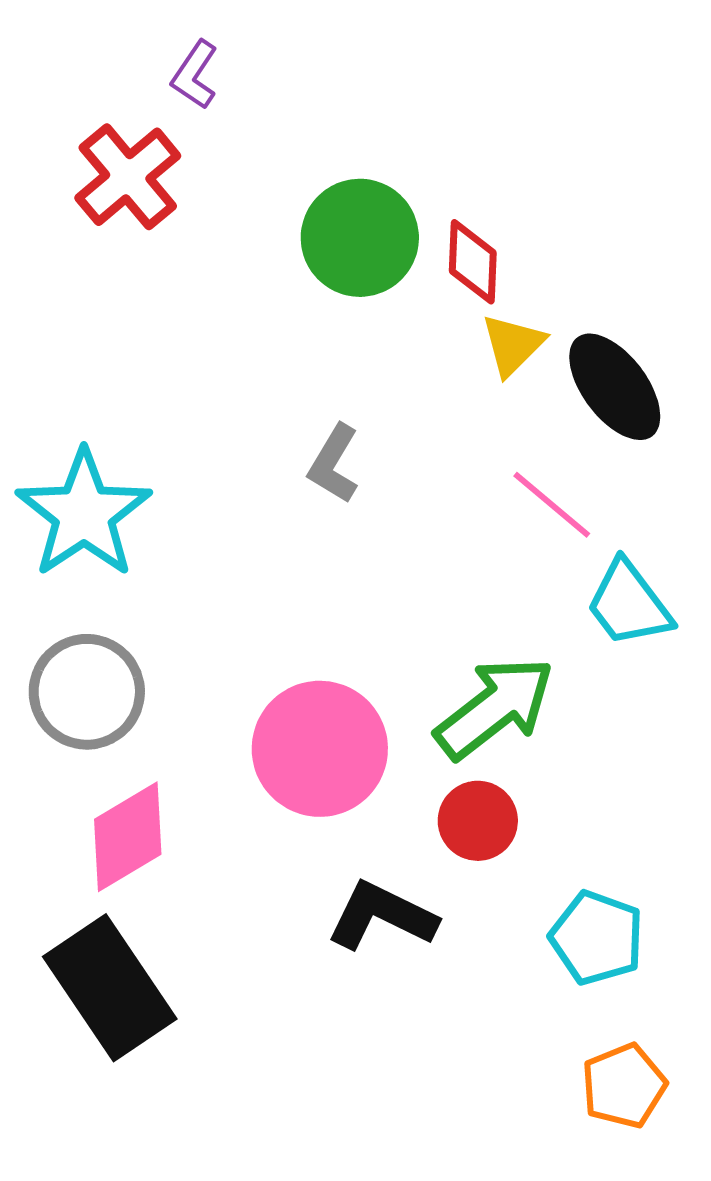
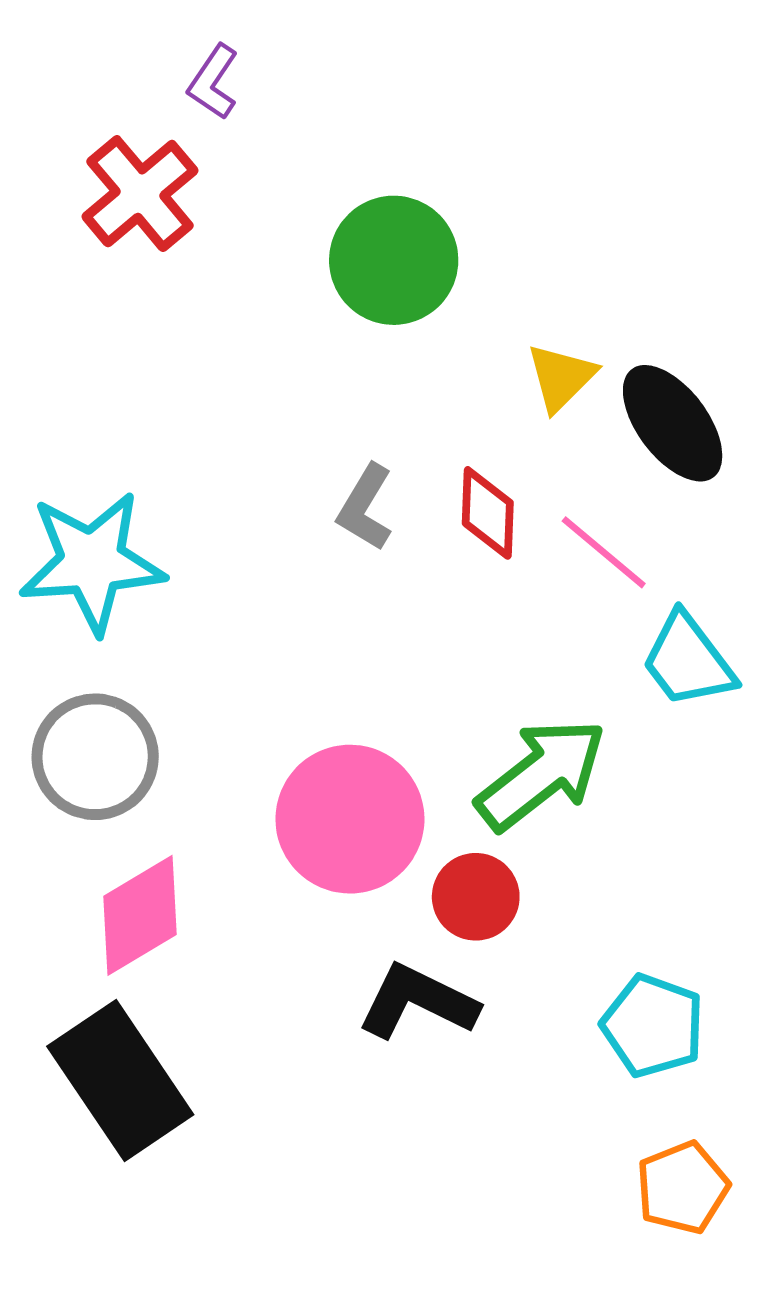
red diamond: (473, 262) -> (488, 513), moved
cyan star: (84, 514) -> (92, 562), turned 30
red circle: (478, 821) -> (476, 897), moved

